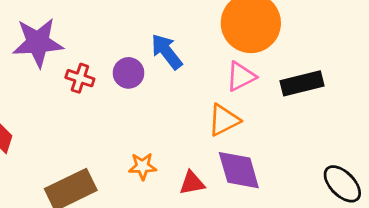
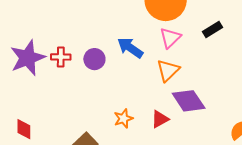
blue arrow: (167, 52) -> (130, 48), moved
red cross: (80, 78) -> (61, 57), moved
black rectangle: (302, 83) -> (212, 30), size x0.7

